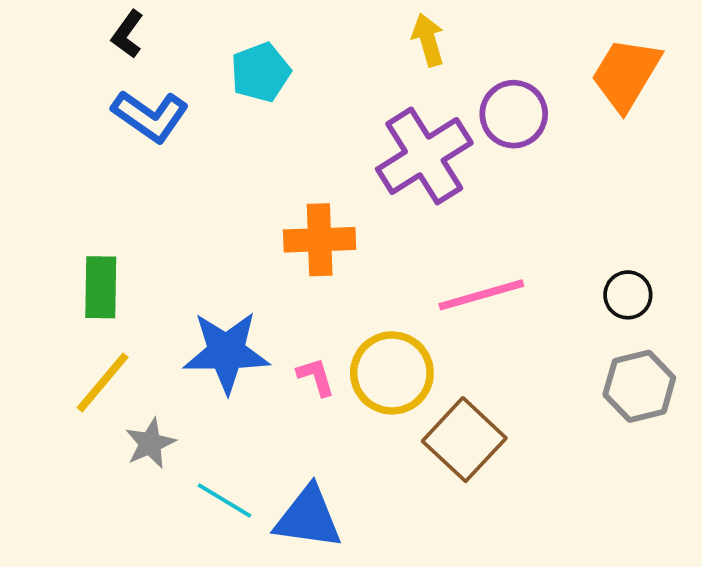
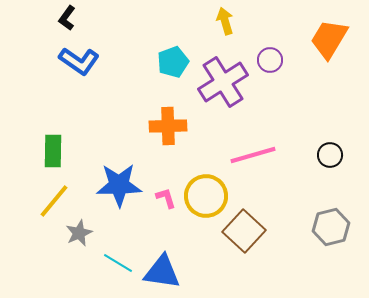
cyan pentagon: (261, 72) -> (173, 62), moved
purple circle: (514, 114) -> (270, 60), size x0.7
gray hexagon: (639, 386) -> (331, 227), moved

